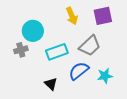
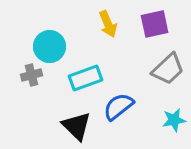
gray trapezoid: (90, 46) -> (168, 69), moved
cyan star: (105, 76) -> (174, 120), moved
black triangle: (51, 84) -> (77, 126), size x1.5

